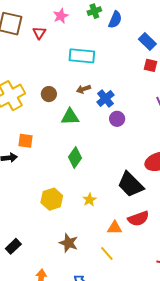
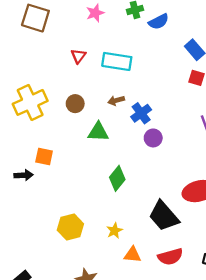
blue semicircle: (115, 20) -> (159, 22), turned 36
red triangle: (39, 33) -> (78, 56), moved
green diamond: (75, 158) -> (117, 178), moved
orange triangle: (115, 228) -> (132, 255), moved

